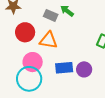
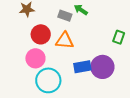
pink circle: (33, 62) -> (35, 58), moved
purple circle: (84, 69) -> (102, 67), size x1.5

